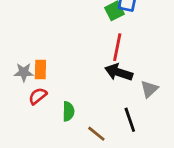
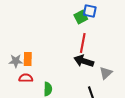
red semicircle: (38, 96) -> (26, 78), turned 40

